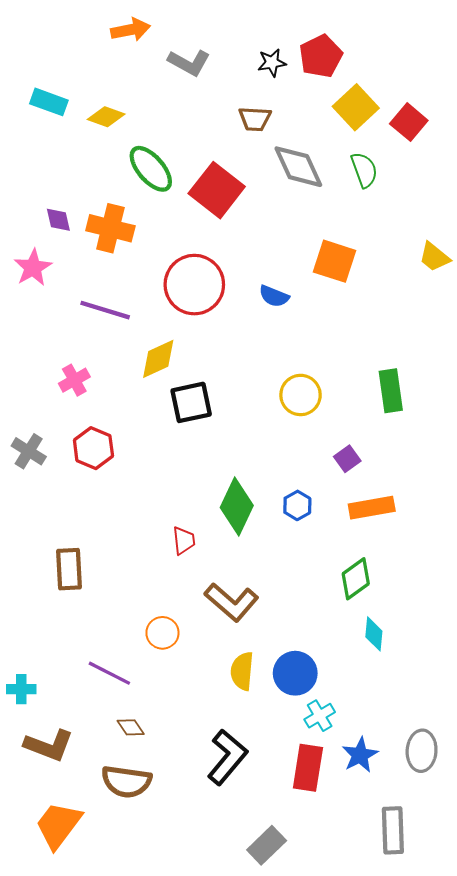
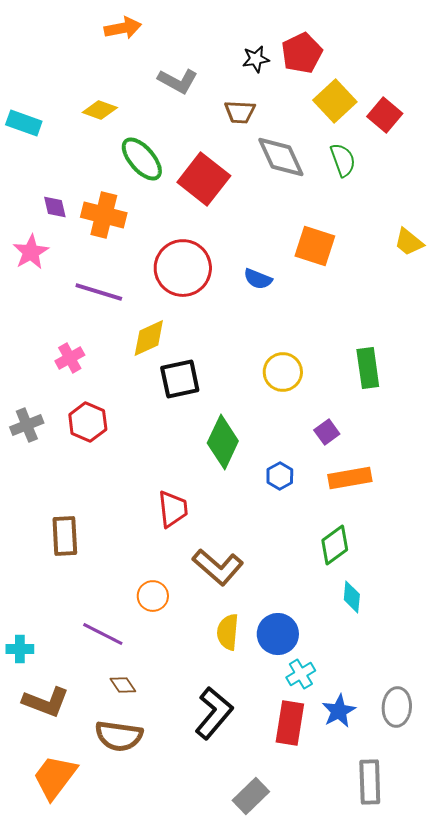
gray L-shape: (189, 63) -> (178, 81), moved
cyan rectangle: (49, 102) -> (24, 123), moved
gray cross: (29, 451) -> (27, 425), turned 36
green diamond: (237, 506) -> (223, 442), moved
red trapezoid: (184, 540) -> (173, 509), size x1.4

